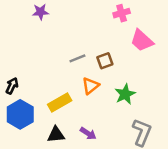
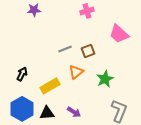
pink cross: (122, 13) -> (87, 11), moved
black arrow: (12, 86) -> (22, 74), moved
blue hexagon: (20, 114) -> (22, 109), moved

